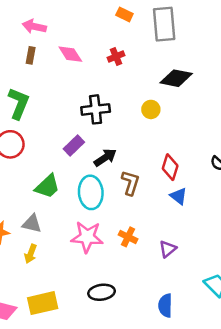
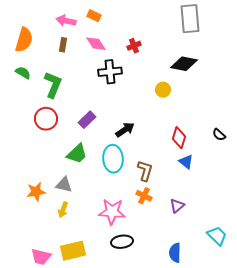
orange rectangle: (124, 14) -> (94, 16), moved
gray rectangle: (164, 24) -> (190, 19), moved
black cross: (96, 109) -> (110, 72), moved
purple rectangle: (74, 146) -> (87, 120), moved
brown L-shape: (130, 183) -> (145, 171), moved
pink star: (87, 237) -> (112, 212), moved

